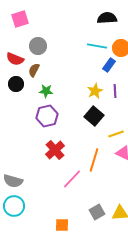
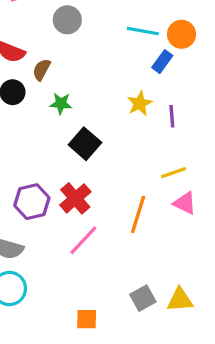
gray circle: (38, 46) -> (67, 20), moved
purple line: (115, 91) -> (172, 116), moved
purple hexagon: (47, 116) -> (32, 202), moved
black square: (94, 116) -> (85, 144), moved
pink line: (72, 179) -> (83, 240), moved

